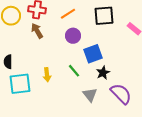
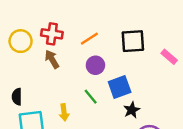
green line: (74, 71) -> (91, 97), moved

